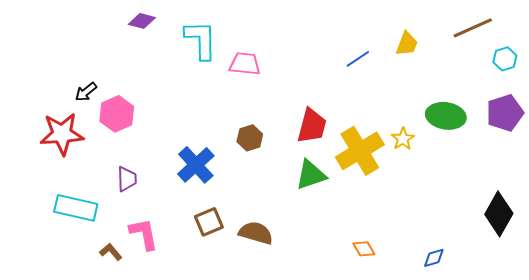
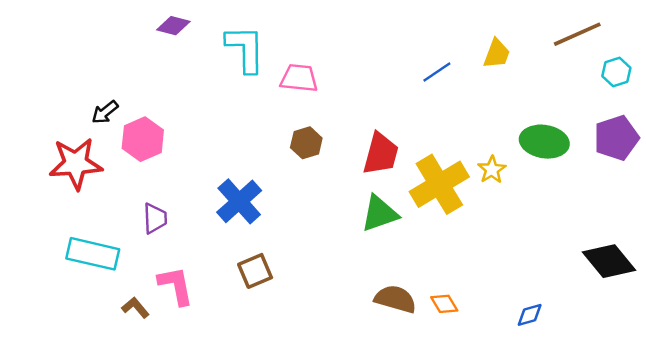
brown hexagon: (250, 138) -> (306, 143), moved
black diamond: (499, 214) -> (609, 261), turned -69
brown semicircle: (256, 233) -> (395, 299), moved

